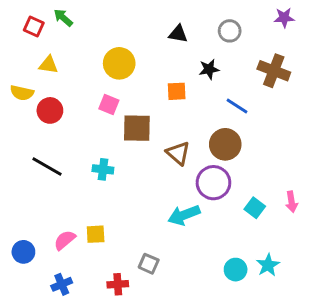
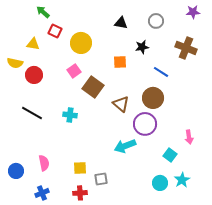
red square: (34, 27) -> (55, 31), moved
pink square: (109, 105) -> (74, 71), turned 32
brown square: (137, 128) -> (93, 87), turned 35
pink arrow: (292, 202) -> (189, 137), moved
cyan square: (255, 208) -> (170, 155), moved
yellow square: (96, 234) -> (80, 168), moved
pink semicircle: (65, 240) -> (44, 163), turned 119
gray square: (149, 264) -> (101, 179), turned -32

